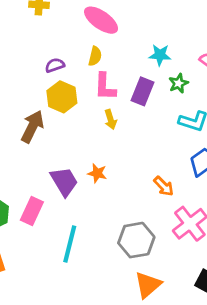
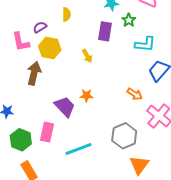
pink L-shape: (105, 87) -> (21, 42), moved
cyan line: (70, 244) -> (79, 149), turned 68

